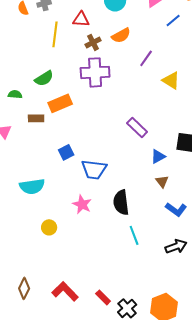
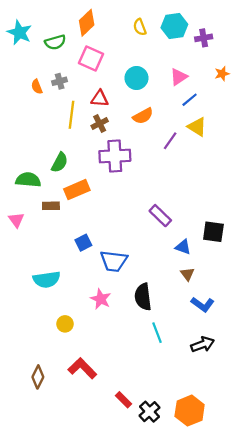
blue line: (173, 20) -> (190, 100), moved
brown cross: (93, 42) -> (100, 123), moved
green semicircle: (44, 78) -> (60, 162), turned -30
yellow triangle: (171, 80) -> (197, 127), moved
green semicircle: (15, 94) -> (28, 180), size x1.6
blue triangle: (158, 156) -> (183, 247), turned 49
brown diamond: (24, 288) -> (38, 377), moved
red L-shape: (65, 291) -> (82, 368), moved

